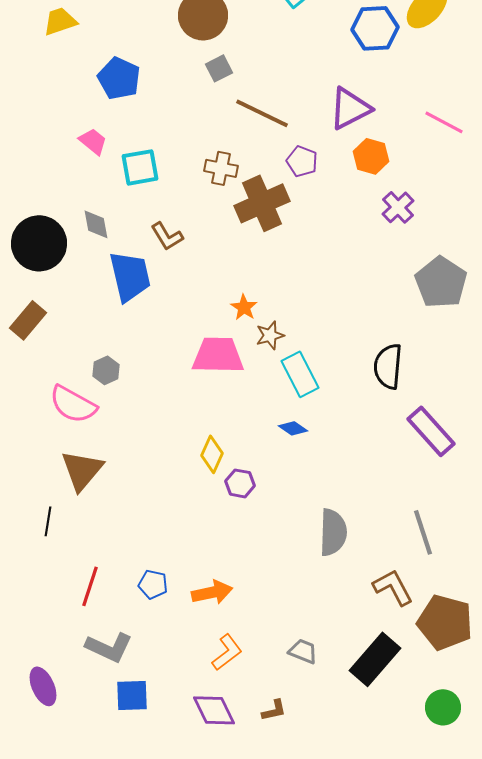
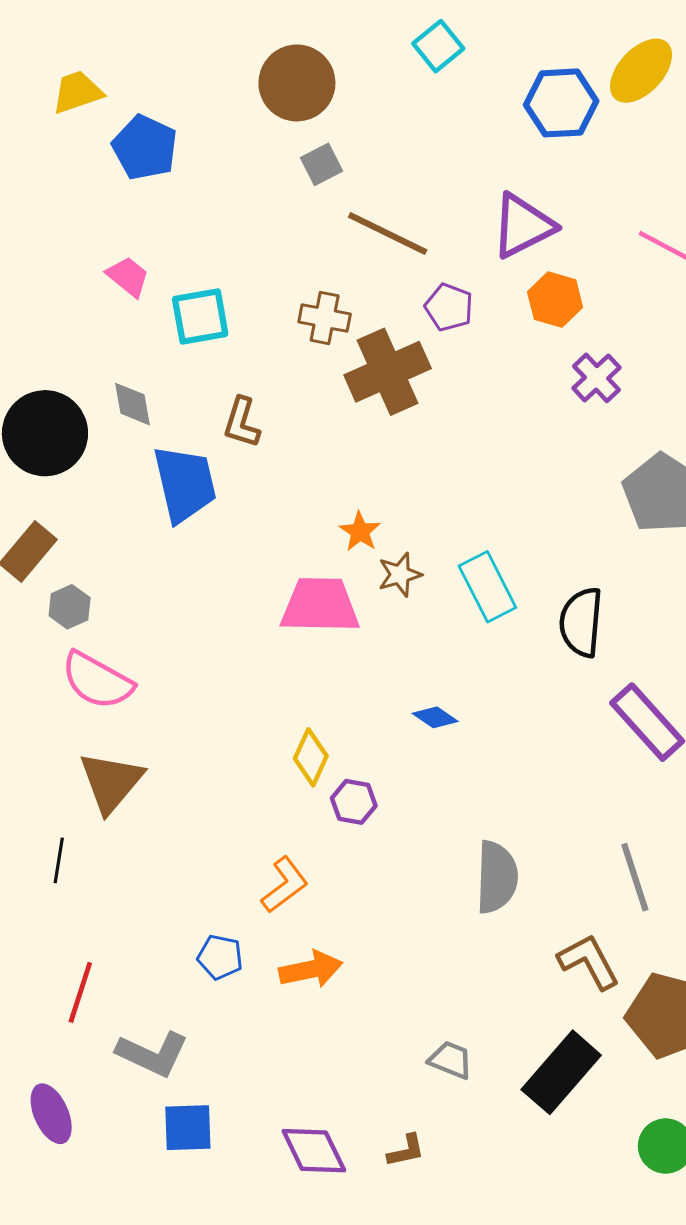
blue pentagon: (119, 78) -> (145, 147), moved
brown L-shape: (167, 236) -> (242, 422), turned 48
gray hexagon: (106, 370) -> (70, 607), moved
cyan rectangle: (300, 374) -> (487, 587), moved
red line: (90, 586) -> (80, 992), moved
orange L-shape: (227, 652) -> (285, 885), moved

